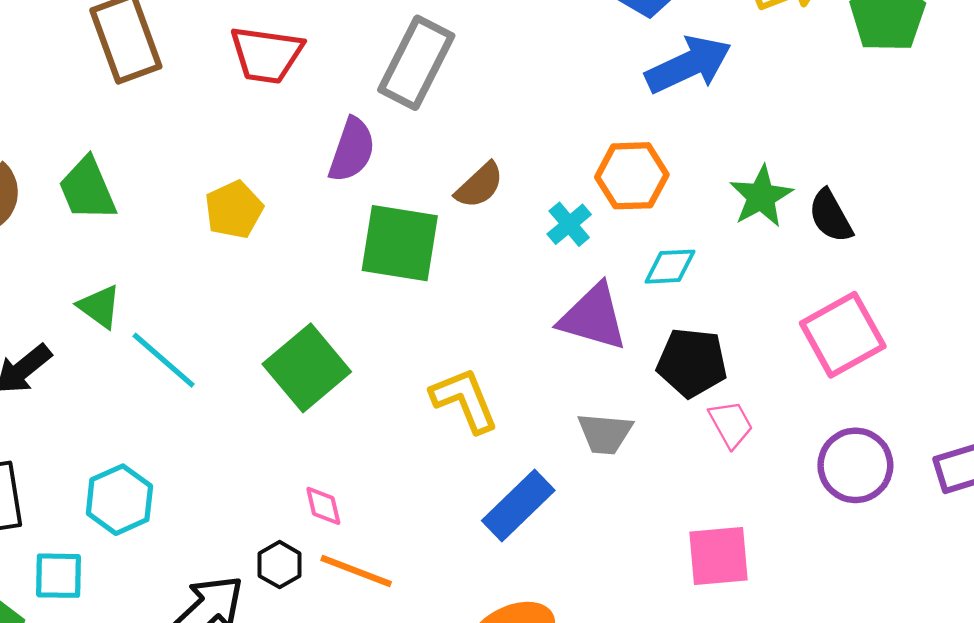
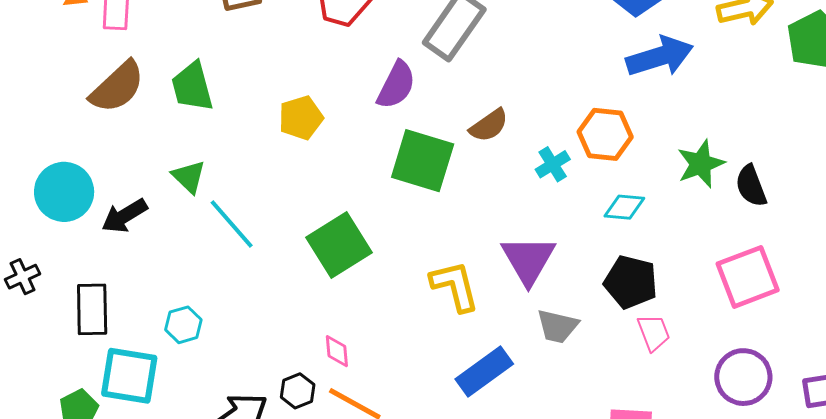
purple triangle: (593, 317) -> (528, 260), moved, turned 36
cyan hexagon: (119, 500) -> (183, 325), size x0.7
cyan square: (58, 576) -> (129, 376), size x1.5

